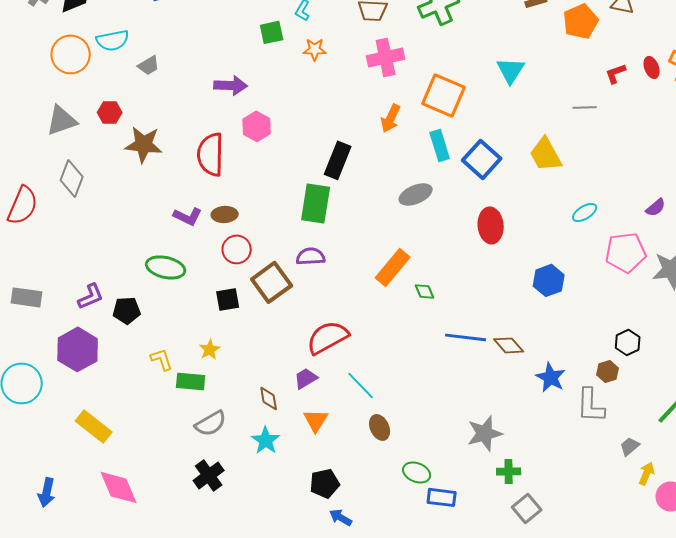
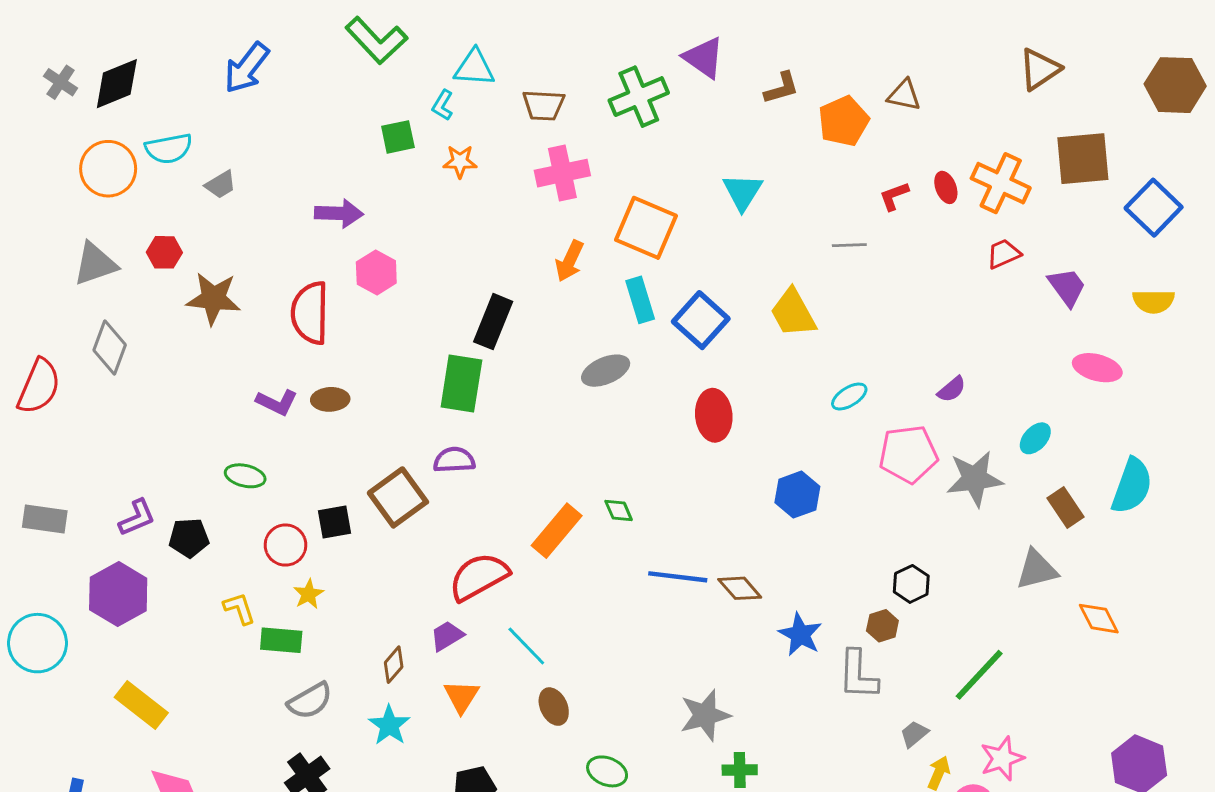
red circle: (237, 249) -> (285, 545), moved
green ellipse: (166, 267) -> (245, 476), size x0.7
orange rectangle: (393, 267) -> (557, 531), moved
brown diamond: (269, 398) -> (394, 665), turned 50

